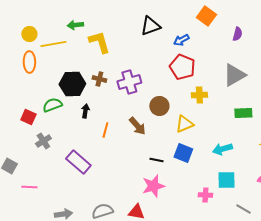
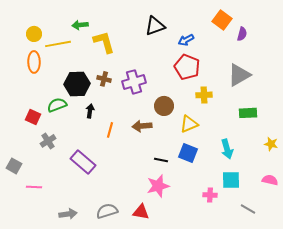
orange square: (206, 16) -> (222, 20), moved
brown arrow: (137, 126) -> (142, 126), turned 126
cyan arrow: (222, 149) -> (227, 149), turned -90

